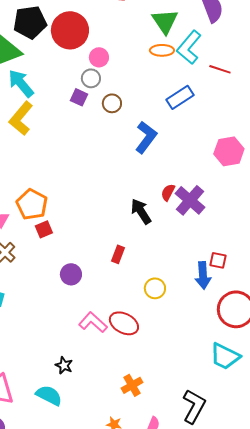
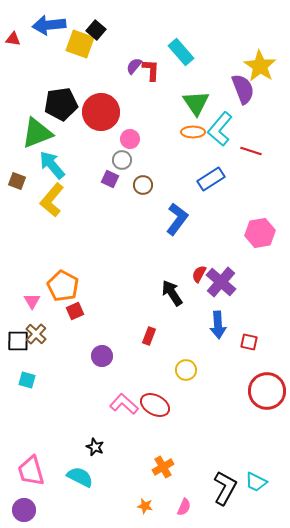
blue arrow: (203, 275) -> (218, 325), moved
cyan trapezoid: (225, 356) -> (256, 482), moved, size x0.7

